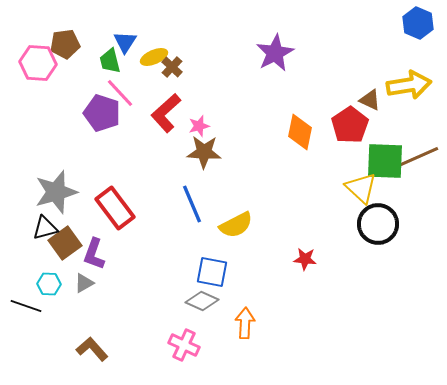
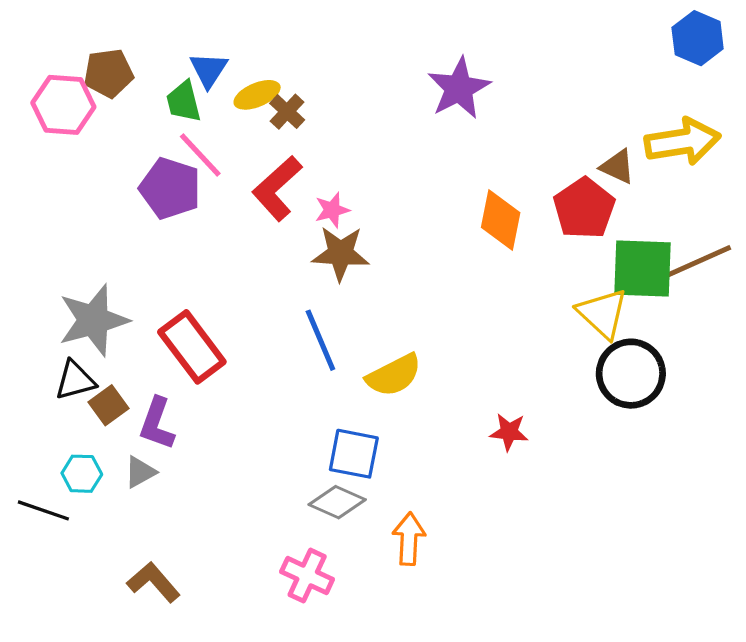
brown square: (65, 243) -> (108, 405), size x0.7

